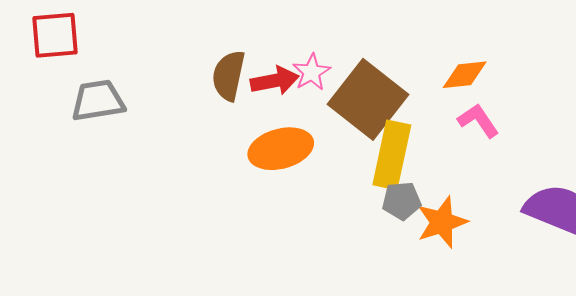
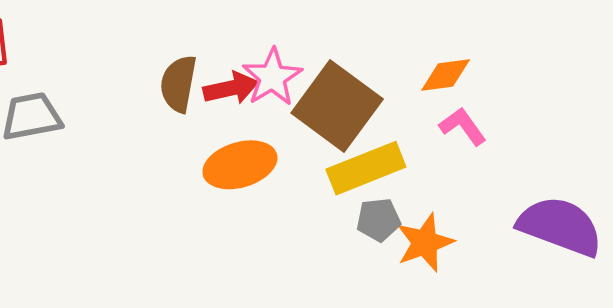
pink star: (312, 72) -> (272, 77), size x1.4
yellow rectangle: (392, 155) -> (366, 168), turned 58

